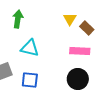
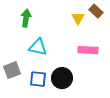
brown rectangle: (87, 28) -> (96, 11), moved
black circle: (78, 79) -> (62, 78), moved

